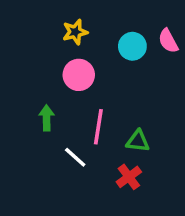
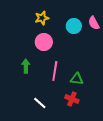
white line: (75, 157) -> (40, 103), moved
red cross: (129, 177) -> (72, 99), turned -32

